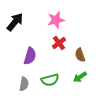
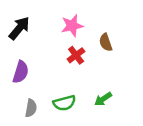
brown semicircle: (80, 55) -> (106, 42), moved
purple semicircle: (30, 56) -> (21, 72), moved

